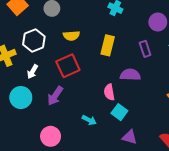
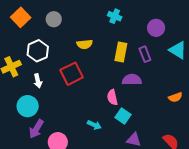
yellow semicircle: (71, 36) -> (85, 44), moved
yellow rectangle: (108, 45) -> (121, 52), moved
white arrow: (33, 72) -> (38, 81), turned -40
purple arrow: (55, 96) -> (36, 129), moved

